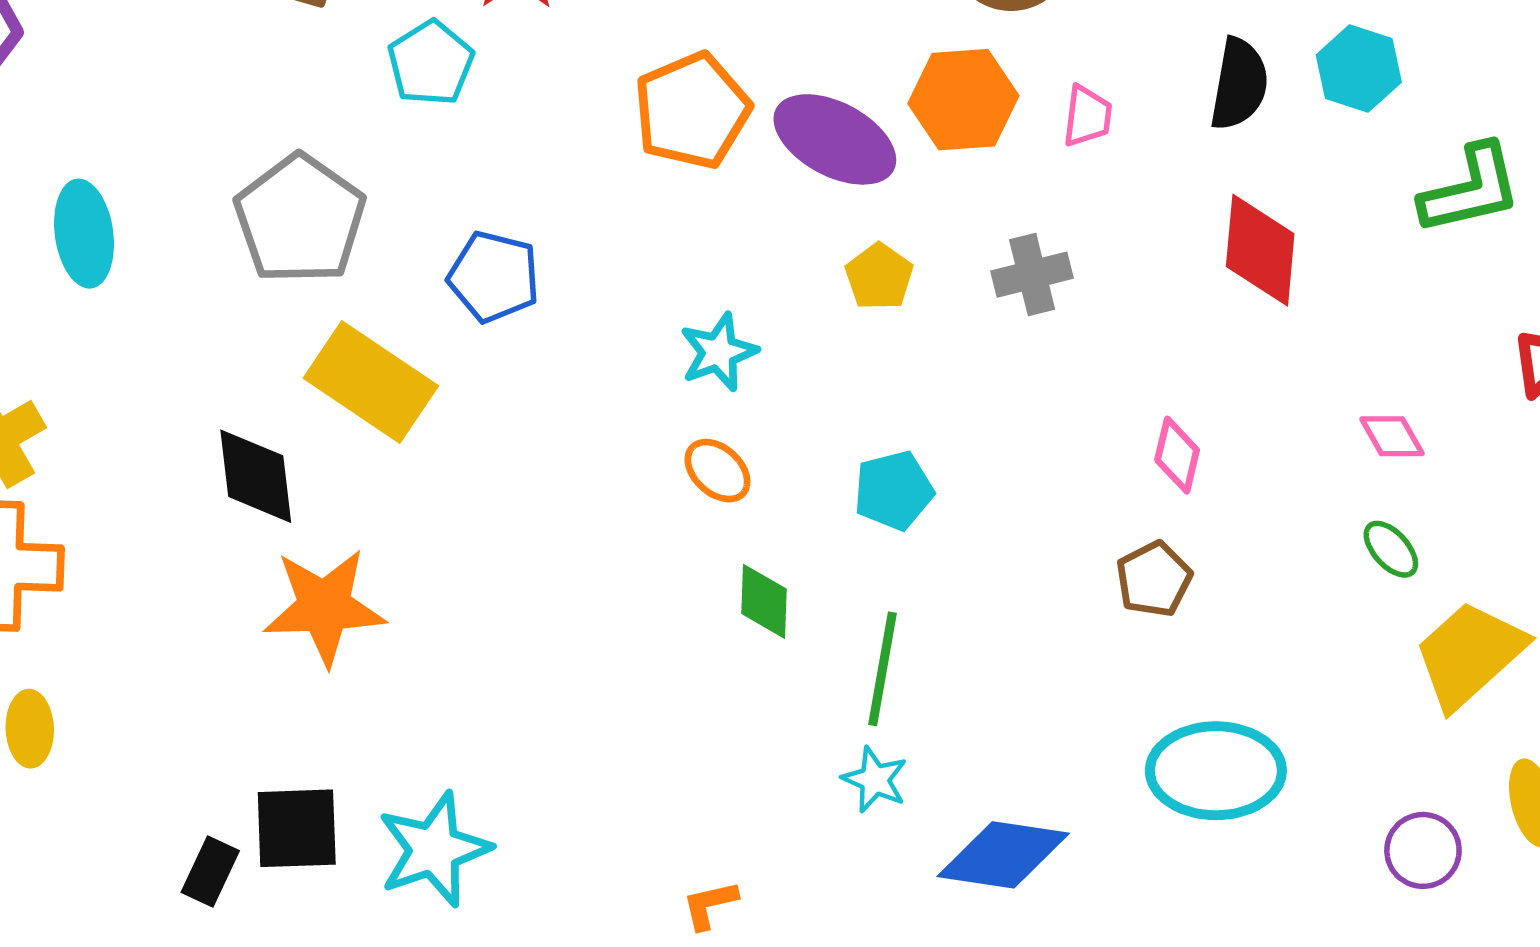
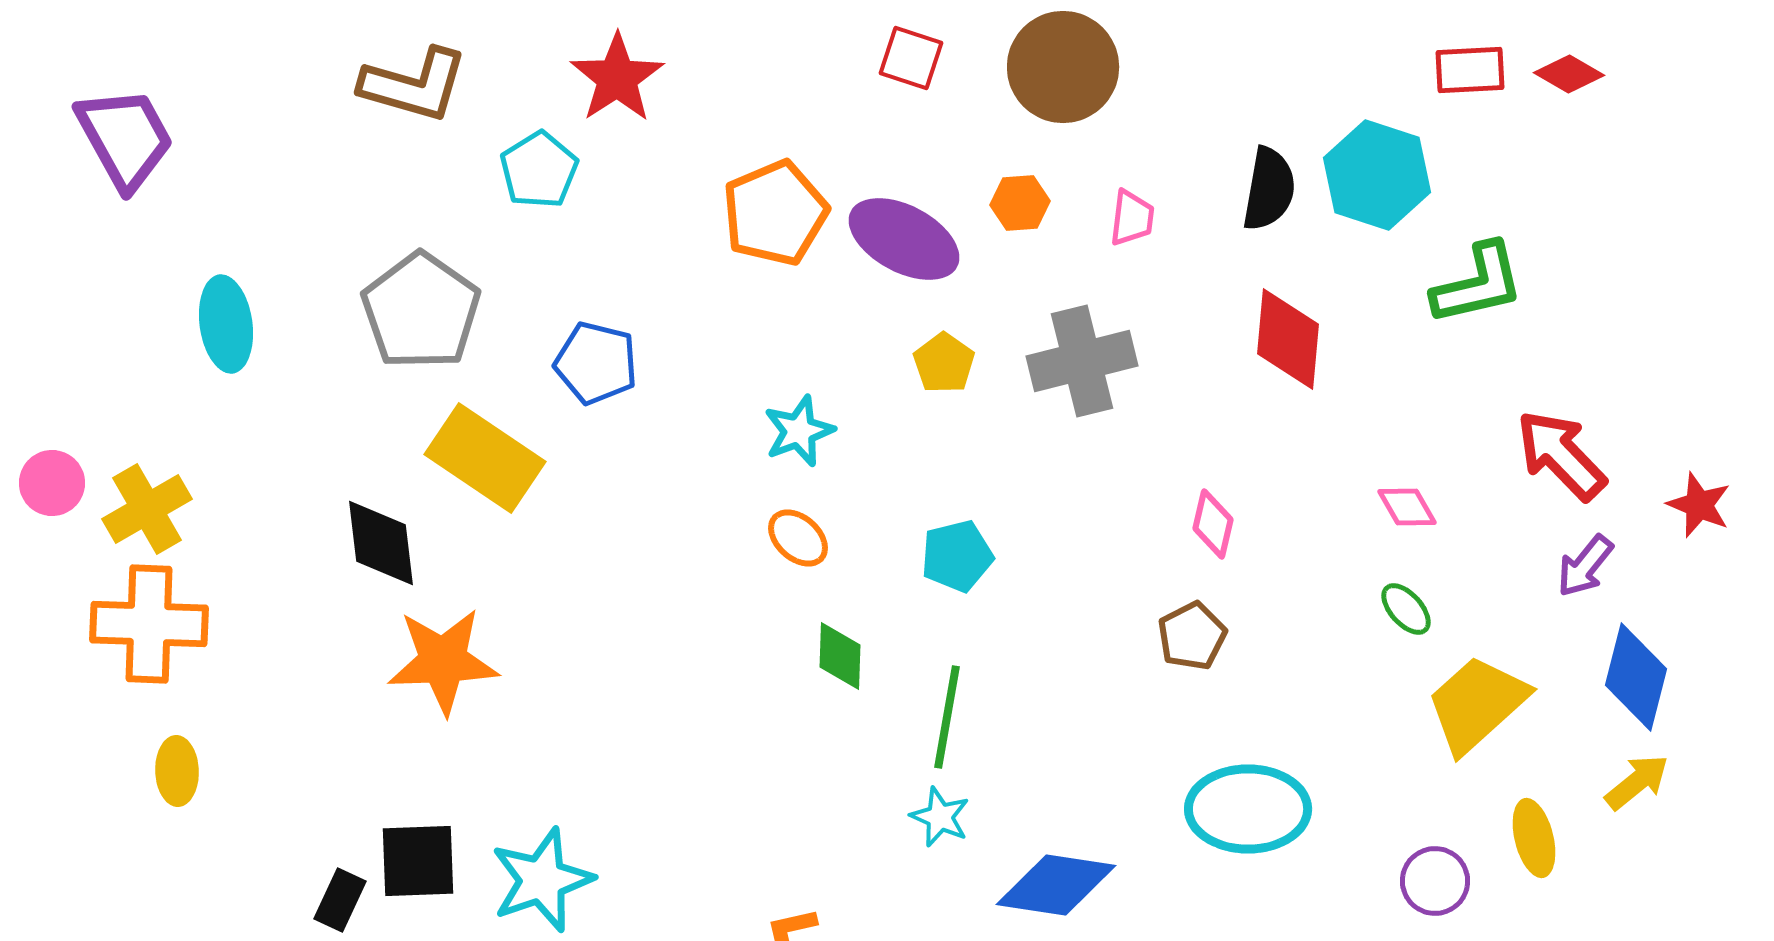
cyan hexagon: (1359, 69) -> (1377, 175), size x1.4
orange hexagon: (963, 100) -> (1020, 203), size x0.6
gray cross: (1032, 275) -> (1082, 361), size x1.5

